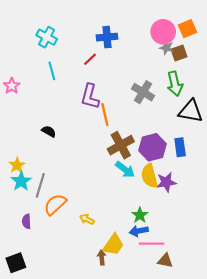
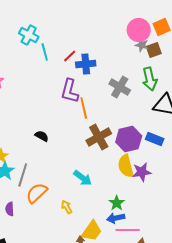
blue cross: (107, 37) -> (86, 64), moved
cyan line: (52, 71) -> (45, 52), moved
black semicircle: (49, 131) -> (42, 136), moved
blue rectangle: (180, 147) -> (155, 139), turned -60
cyan arrow: (125, 170) -> (83, 178), moved
yellow arrow: (87, 219) -> (67, 207), turned 32

